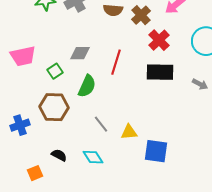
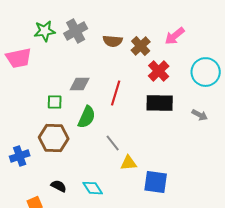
pink trapezoid: (23, 56) -> (19, 58), moved
green square: (55, 71) -> (55, 102), turned 35
gray line: (101, 124) -> (113, 143), moved

